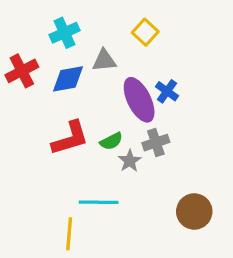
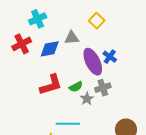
cyan cross: (64, 33) -> (38, 19), moved

